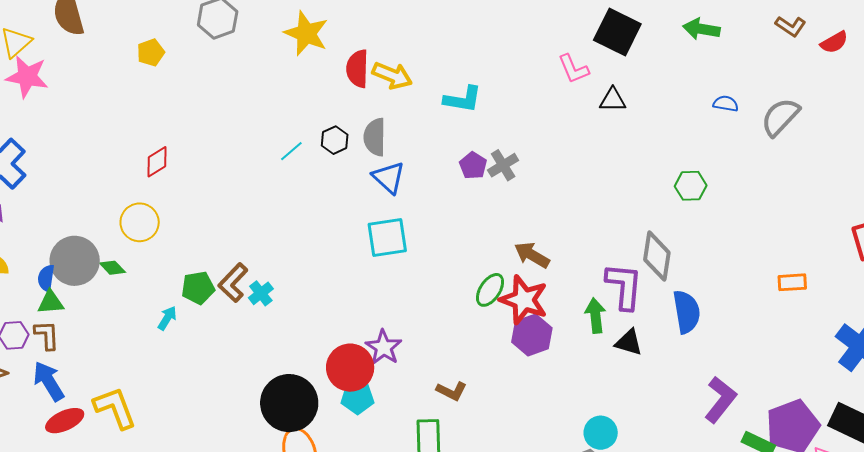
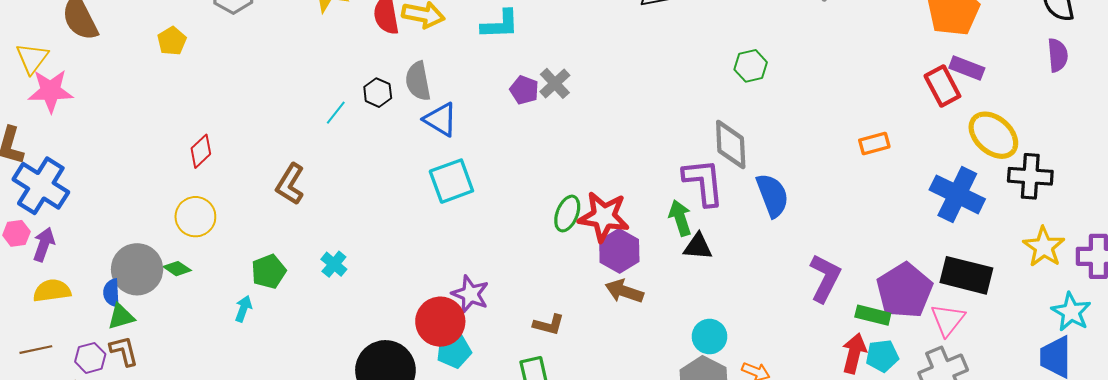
brown arrow: (532, 255) -> (624, 291), moved
brown L-shape: (233, 283) -> (290, 184), moved
black triangle: (629, 342) -> (698, 247), moved

